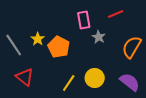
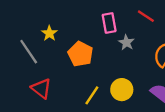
red line: (116, 14) -> (146, 16), turned 56
yellow star: (38, 39) -> (49, 33), moved

